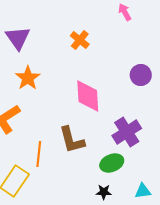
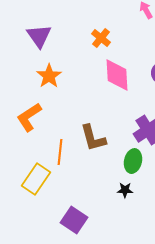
pink diamond: (88, 96) -> (117, 75), moved
green ellipse: (112, 163) -> (133, 161), turned -55

